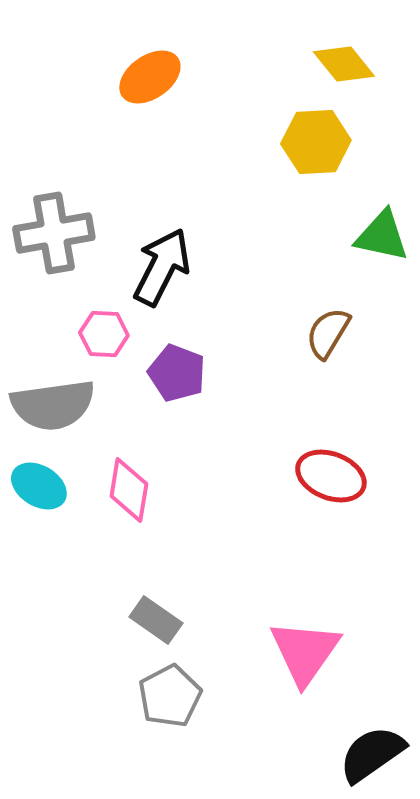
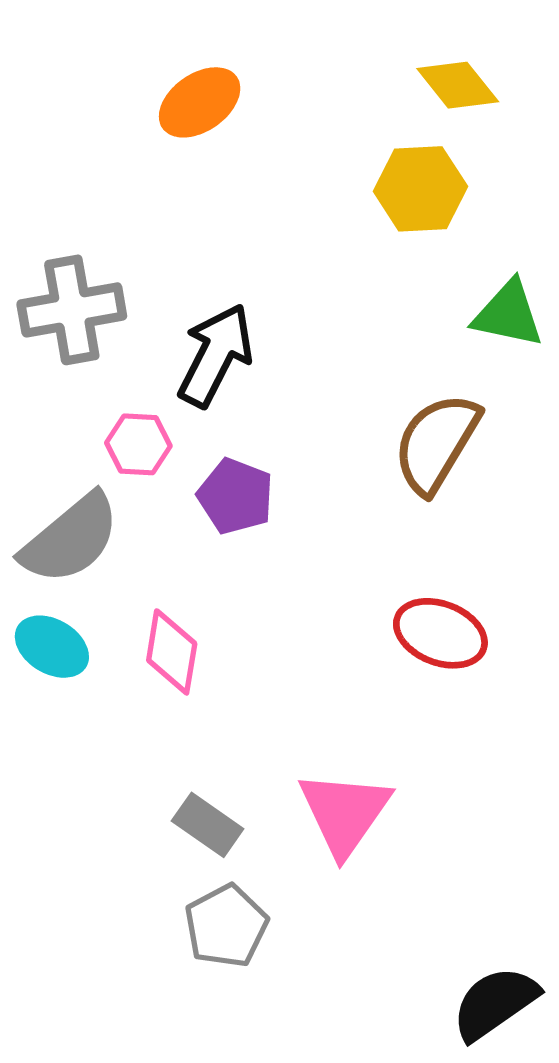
brown semicircle: (328, 333) -> (436, 443), size x1.5
gray semicircle: (53, 405) -> (71, 539), turned -32
pink triangle: (305, 652) -> (345, 813), moved

